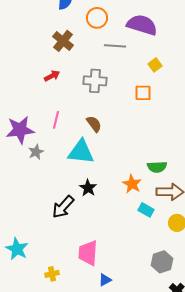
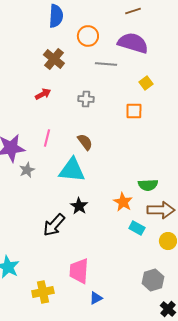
gray cross: (95, 81) -> (86, 99), size x0.7
yellow cross: (52, 274) -> (43, 292), size x1.5

